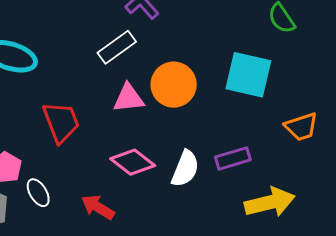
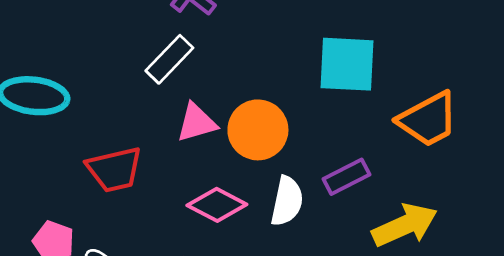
orange circle: (174, 85) -> (258, 130), moved
red trapezoid: (61, 122) -> (114, 169), turned 108
orange trapezoid: (301, 127) -> (428, 119), size x1.4

